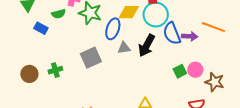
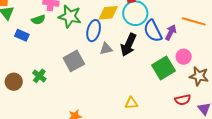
purple arrow: (190, 36) -> (171, 32), turned -63
green cross: (55, 70) -> (39, 76), turned -32
pink circle: (195, 70) -> (184, 57), moved
green square: (180, 71) -> (164, 68), size x1.6

